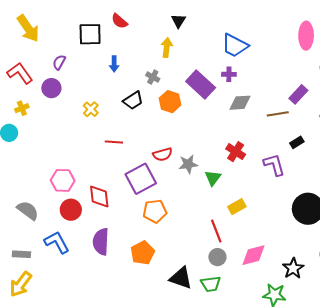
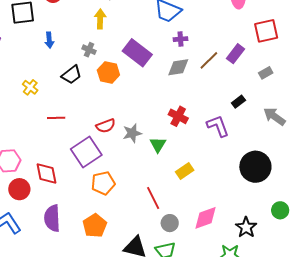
purple cross: (229, 74) -> (181, 39), moved
brown line: (278, 114) -> (209, 60), moved, turned -30
red line: (216, 231) -> (153, 198), moved

